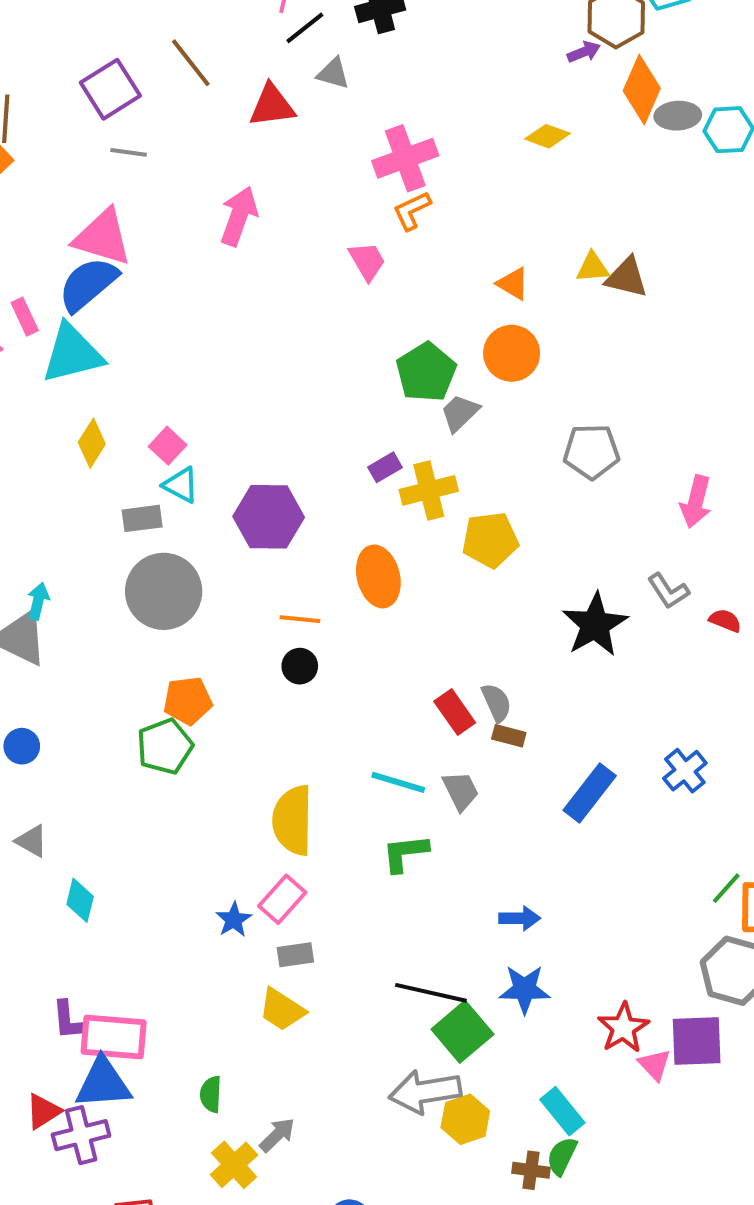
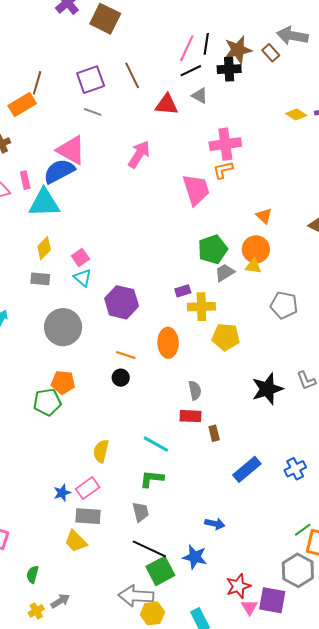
yellow diamond: (548, 136) -> (296, 114), moved
pink trapezoid: (367, 261) -> (196, 190), size x1.6
yellow triangle: (593, 267) -> (253, 266), moved
gray rectangle: (142, 518) -> (40, 279), moved
gray semicircle: (496, 703) -> (195, 390), moved
red rectangle: (455, 712) -> (191, 416), turned -65
brown rectangle: (509, 736) -> (214, 433), turned 49
gray trapezoid: (461, 791) -> (141, 512), moved
yellow semicircle: (293, 820) -> (101, 451), size x0.7
blue arrow: (520, 918) -> (215, 524), moved
gray rectangle: (295, 955) -> (88, 516), size x1.4
yellow cross: (234, 1165) -> (36, 611), size x0.7

